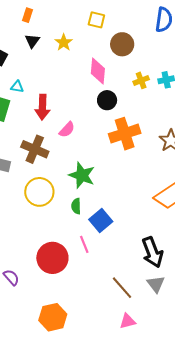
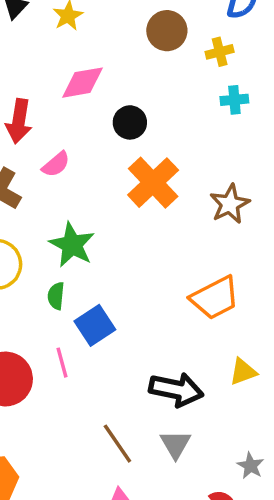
pink diamond: (98, 71) -> (83, 83), moved, turned 68
yellow cross: (141, 80) -> (220, 52), moved
orange cross: (125, 134) -> (153, 183), turned -32
black arrow: (152, 252) -> (176, 390), turned -64

